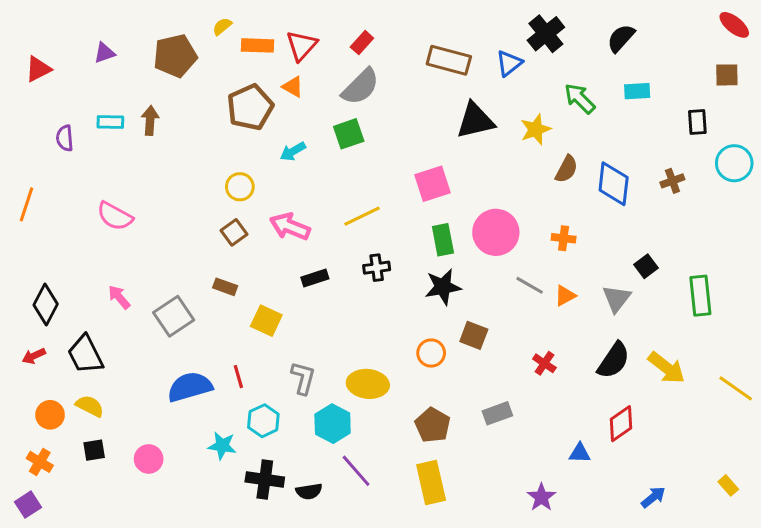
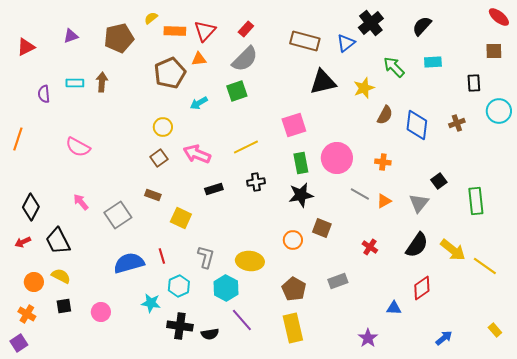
orange triangle: (293, 87) -> (199, 59), turned -35
yellow line: (736, 388) -> (485, 266), moved

